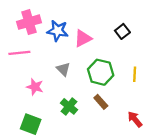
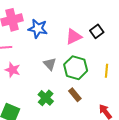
pink triangle: (83, 38) -> (74, 37), moved
gray triangle: (63, 69) -> (50, 64), moved
pink star: (35, 87) -> (13, 70), moved

